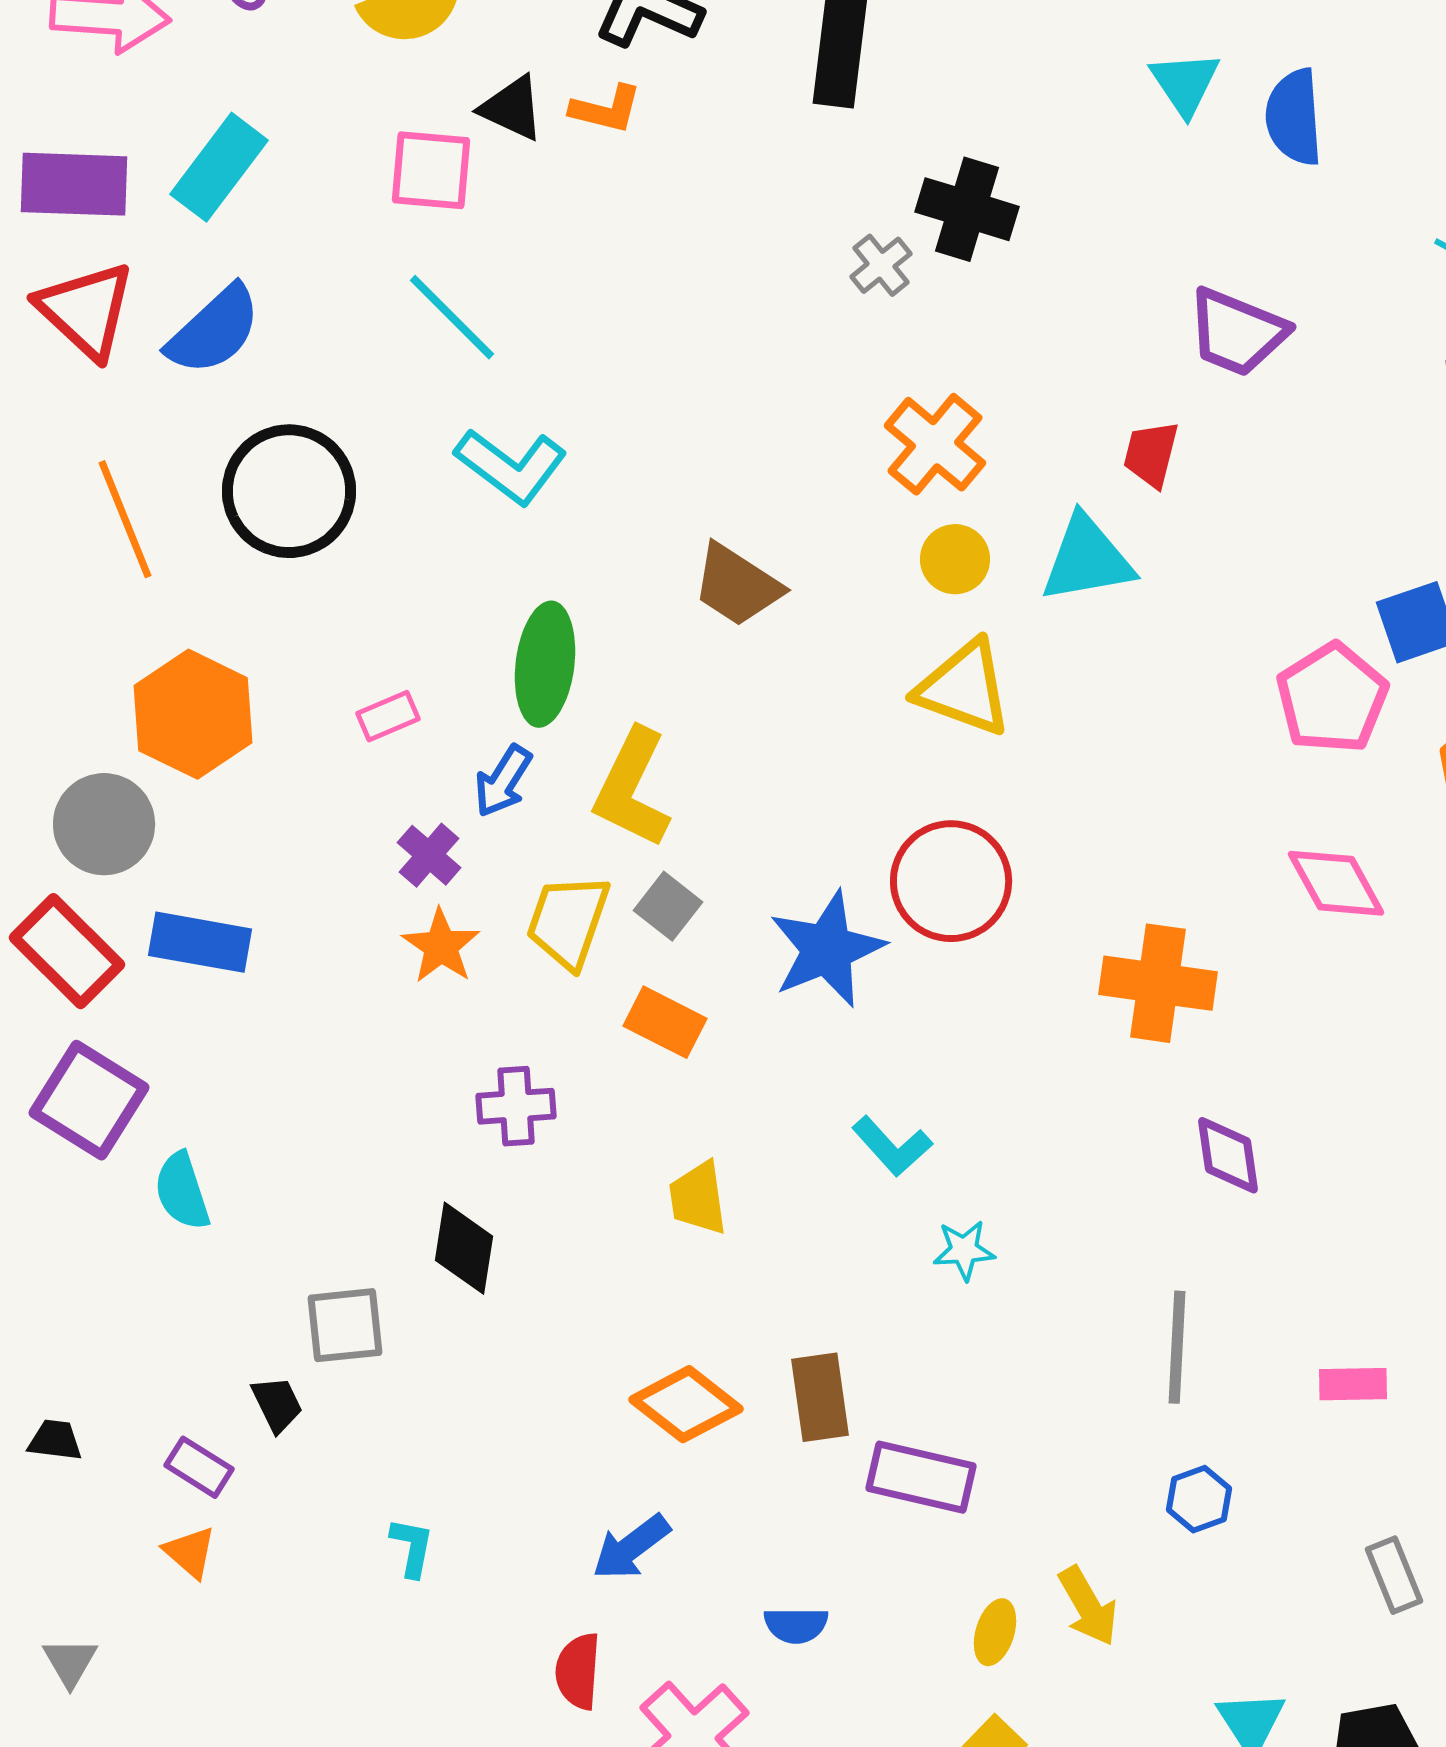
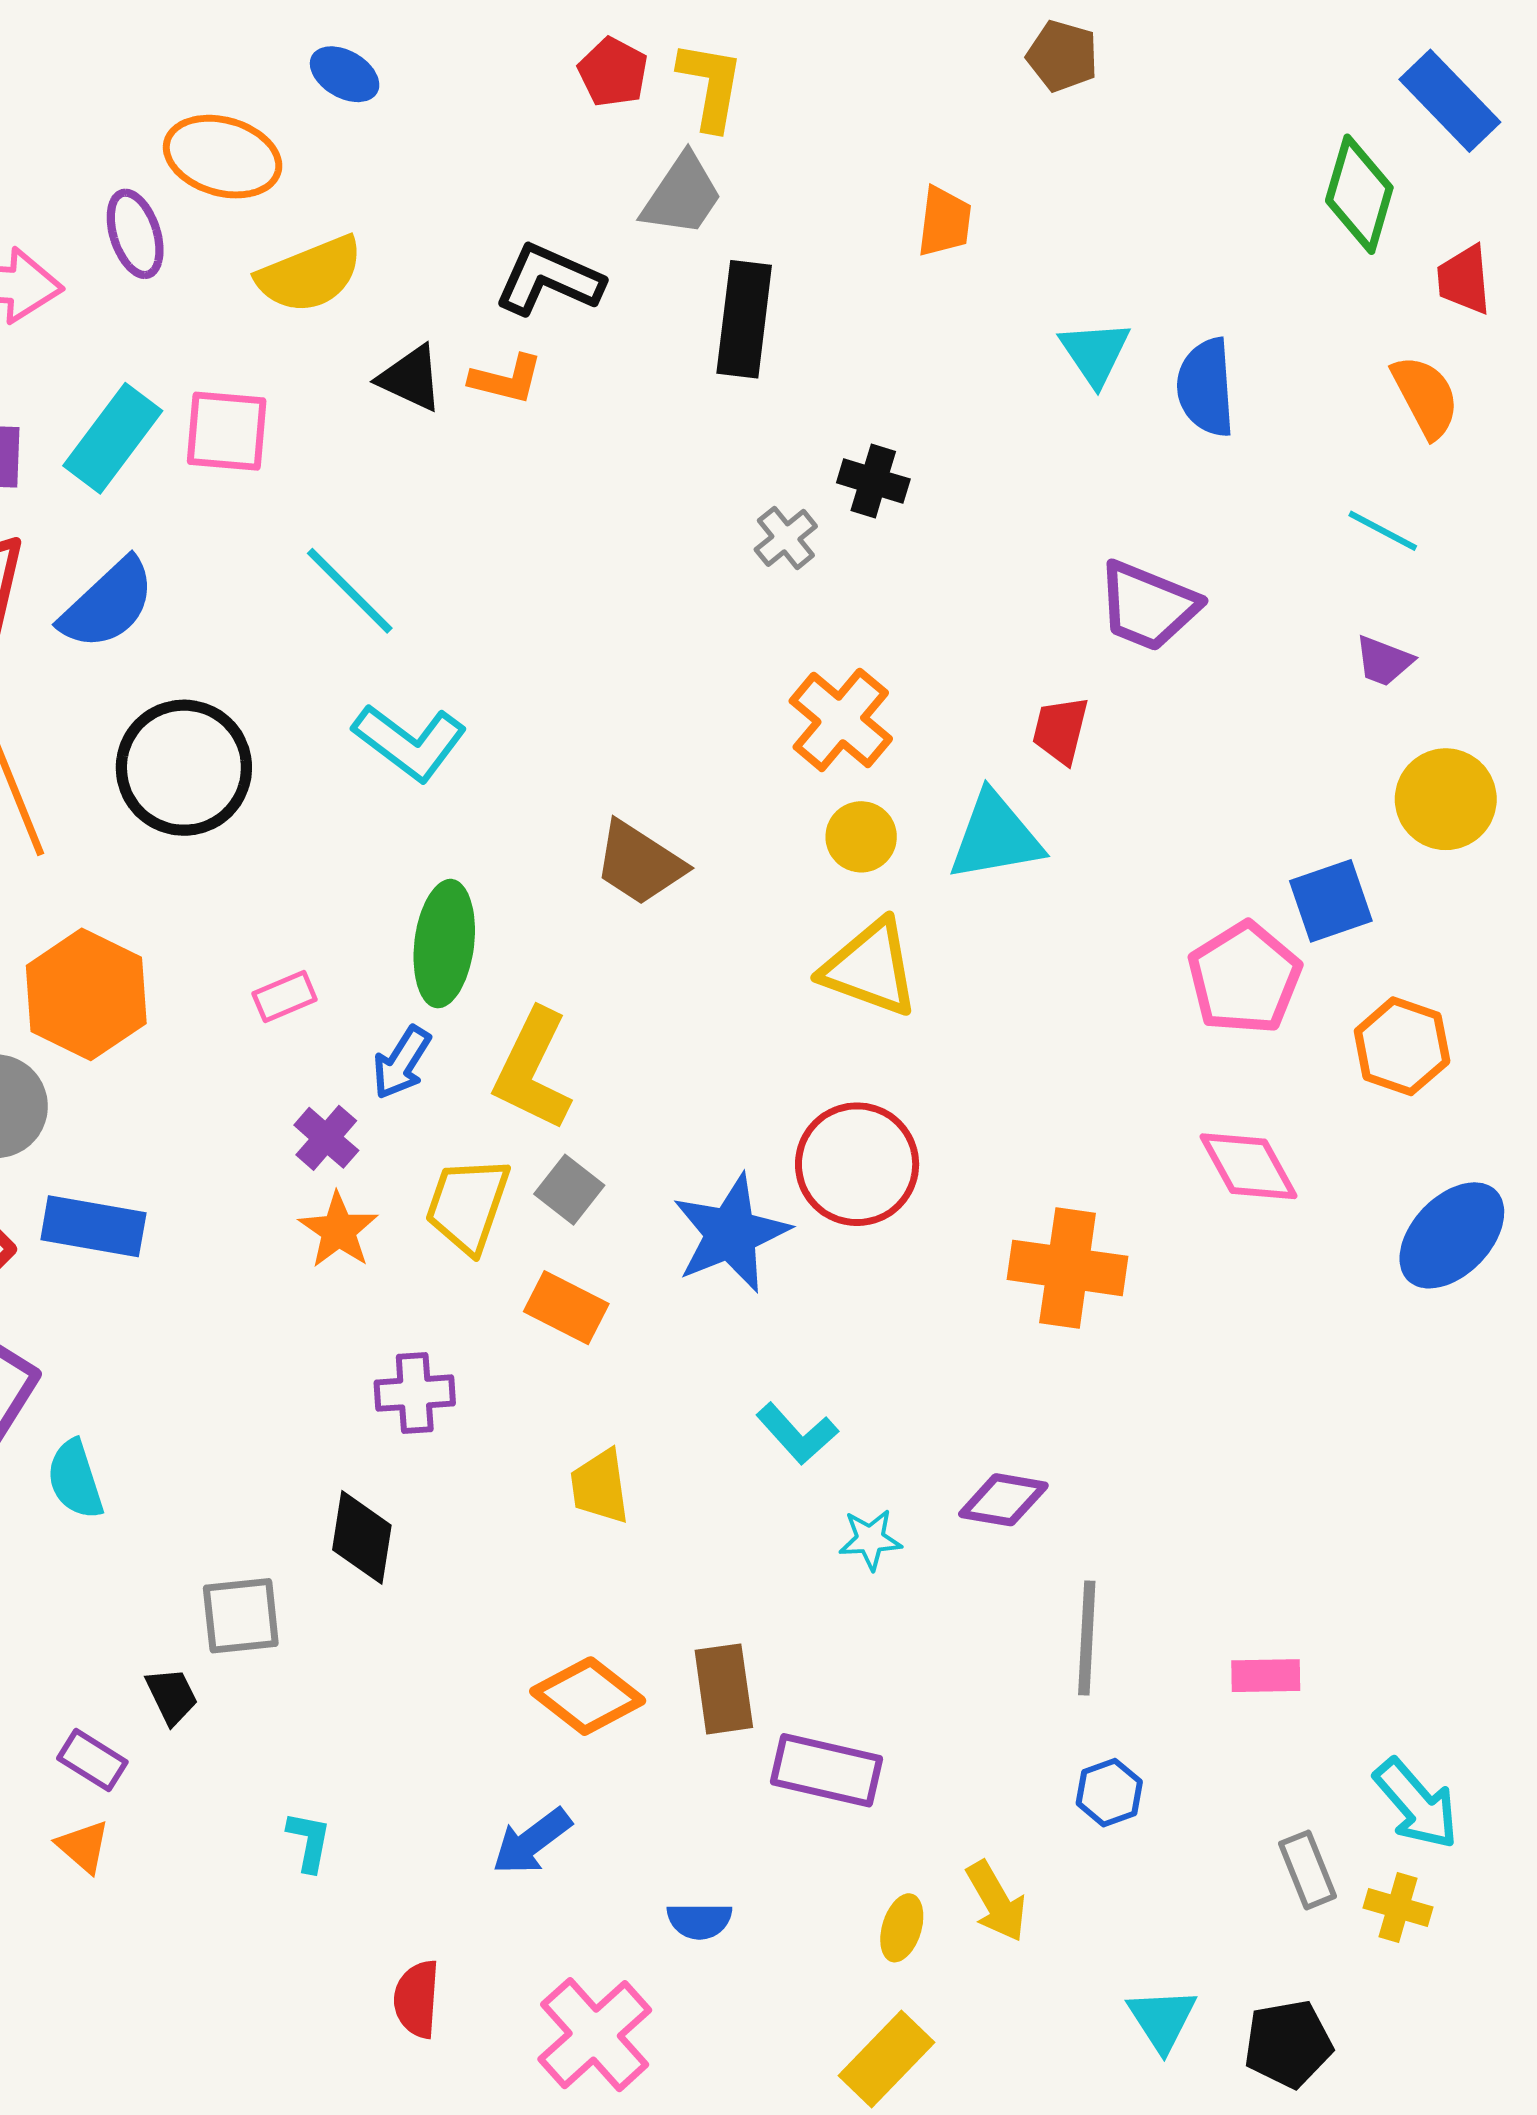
pink square: (431, 170) -> (227, 431), moved
black cross: (967, 209) -> (873, 481), size x0.7
purple diamond: (1228, 1155) -> (1003, 1500), moved, turned -72
red semicircle: (578, 1671) -> (417, 1999), moved

